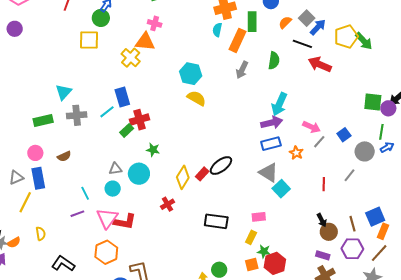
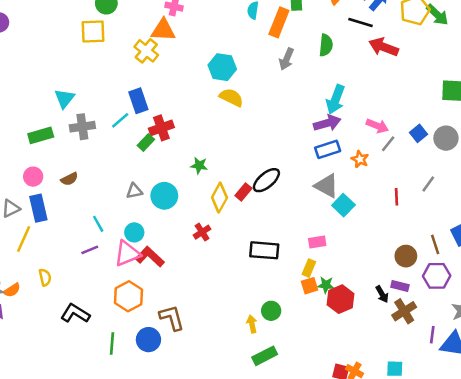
green star: (153, 150) -> (199, 165), moved
gray circle: (365, 151) -> (446, 138), moved
cyan circle: (113, 189) -> (134, 232), moved
pink triangle: (107, 218) -> (127, 254), turned 35
black arrow: (322, 220) -> (382, 294), moved
red L-shape: (125, 222) -> (150, 257), turned -145
orange square: (252, 264) -> (310, 286), moved

